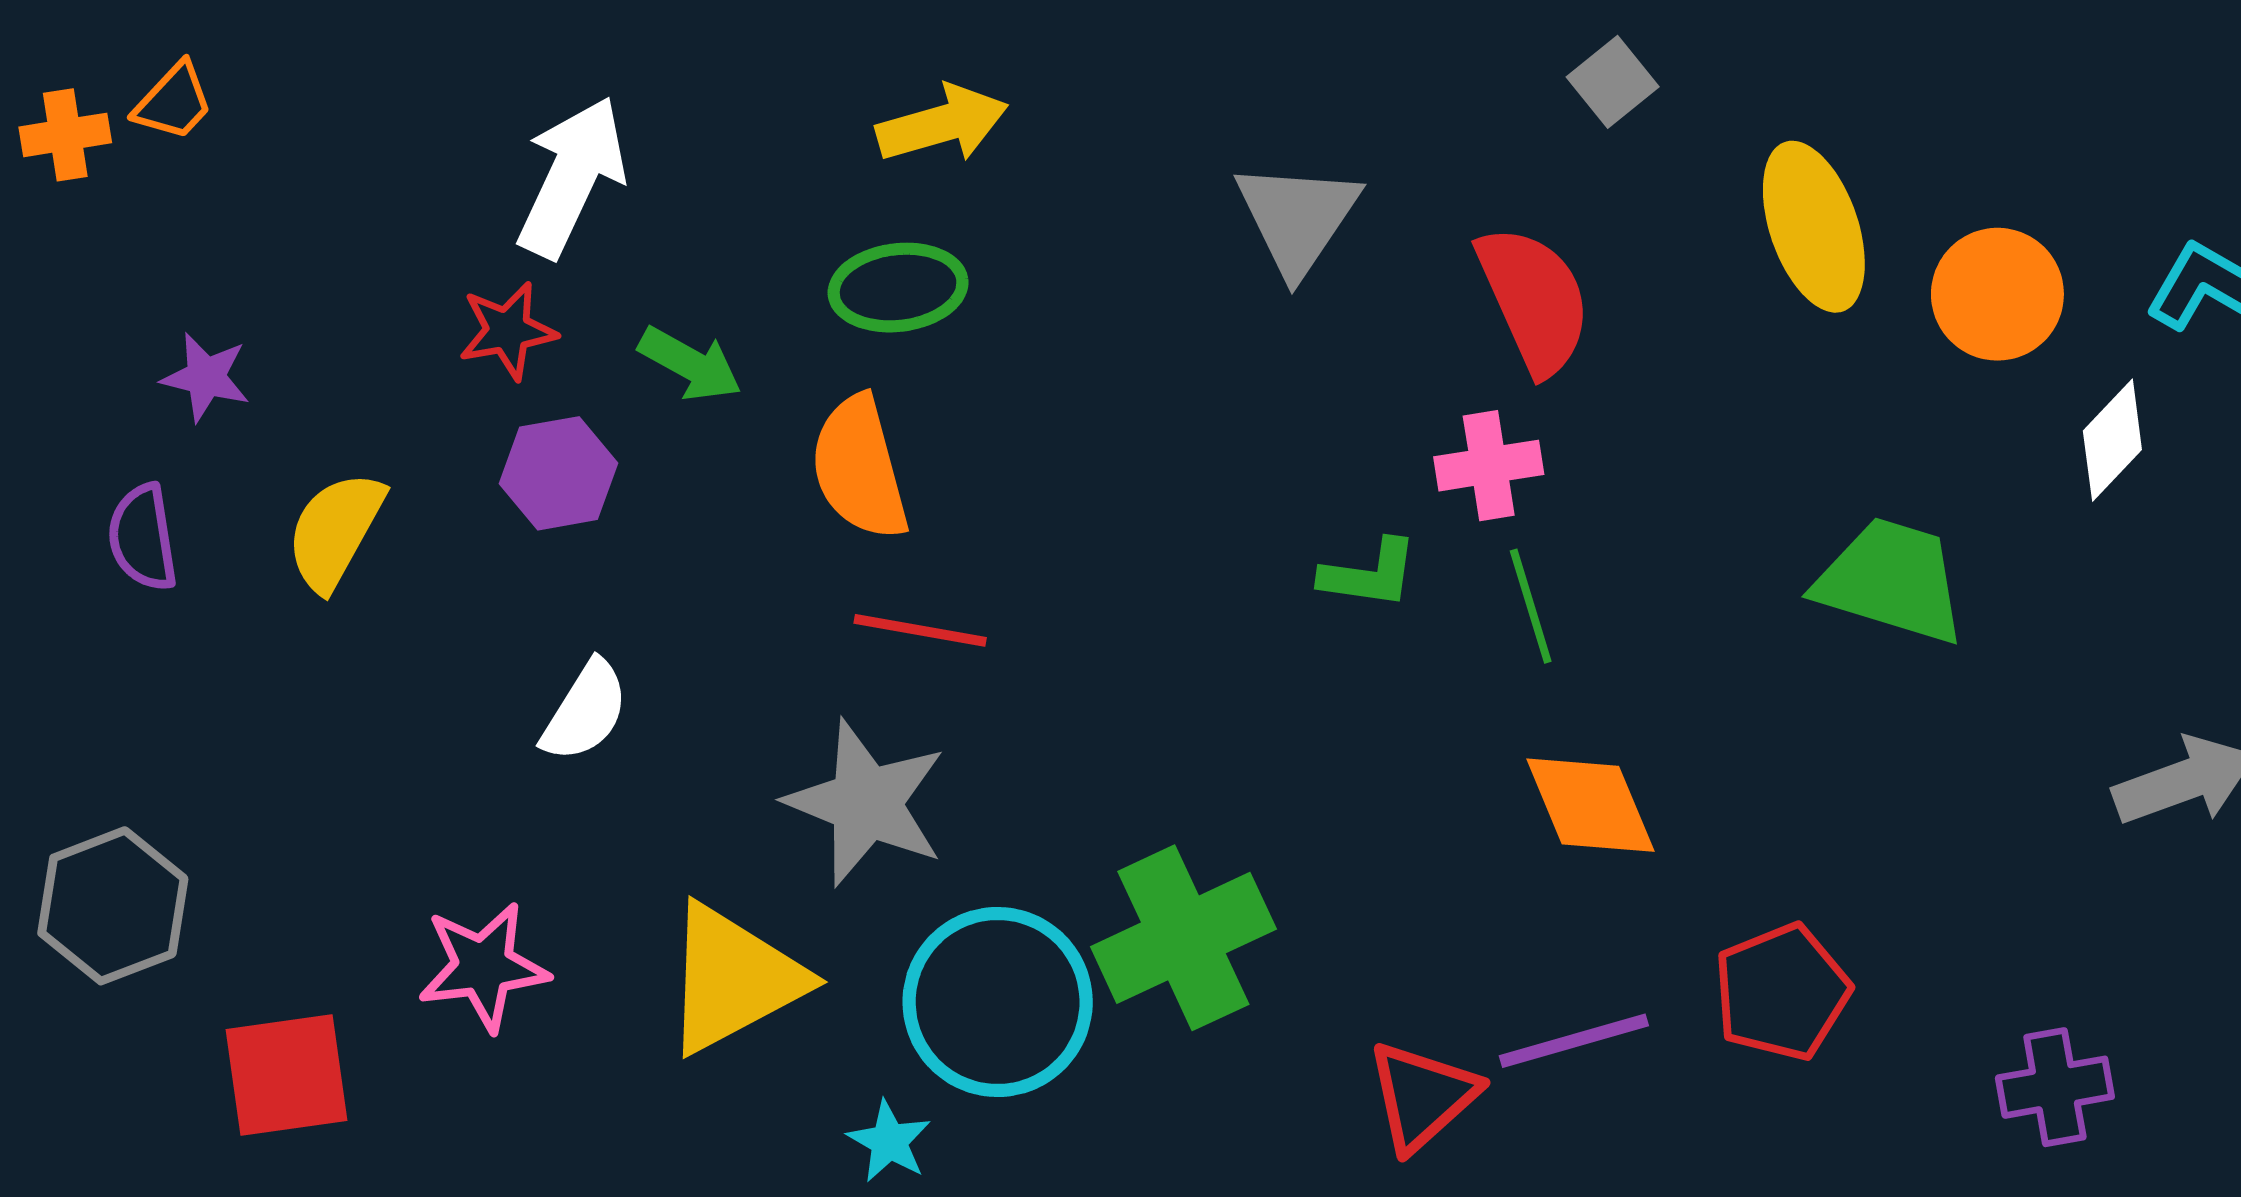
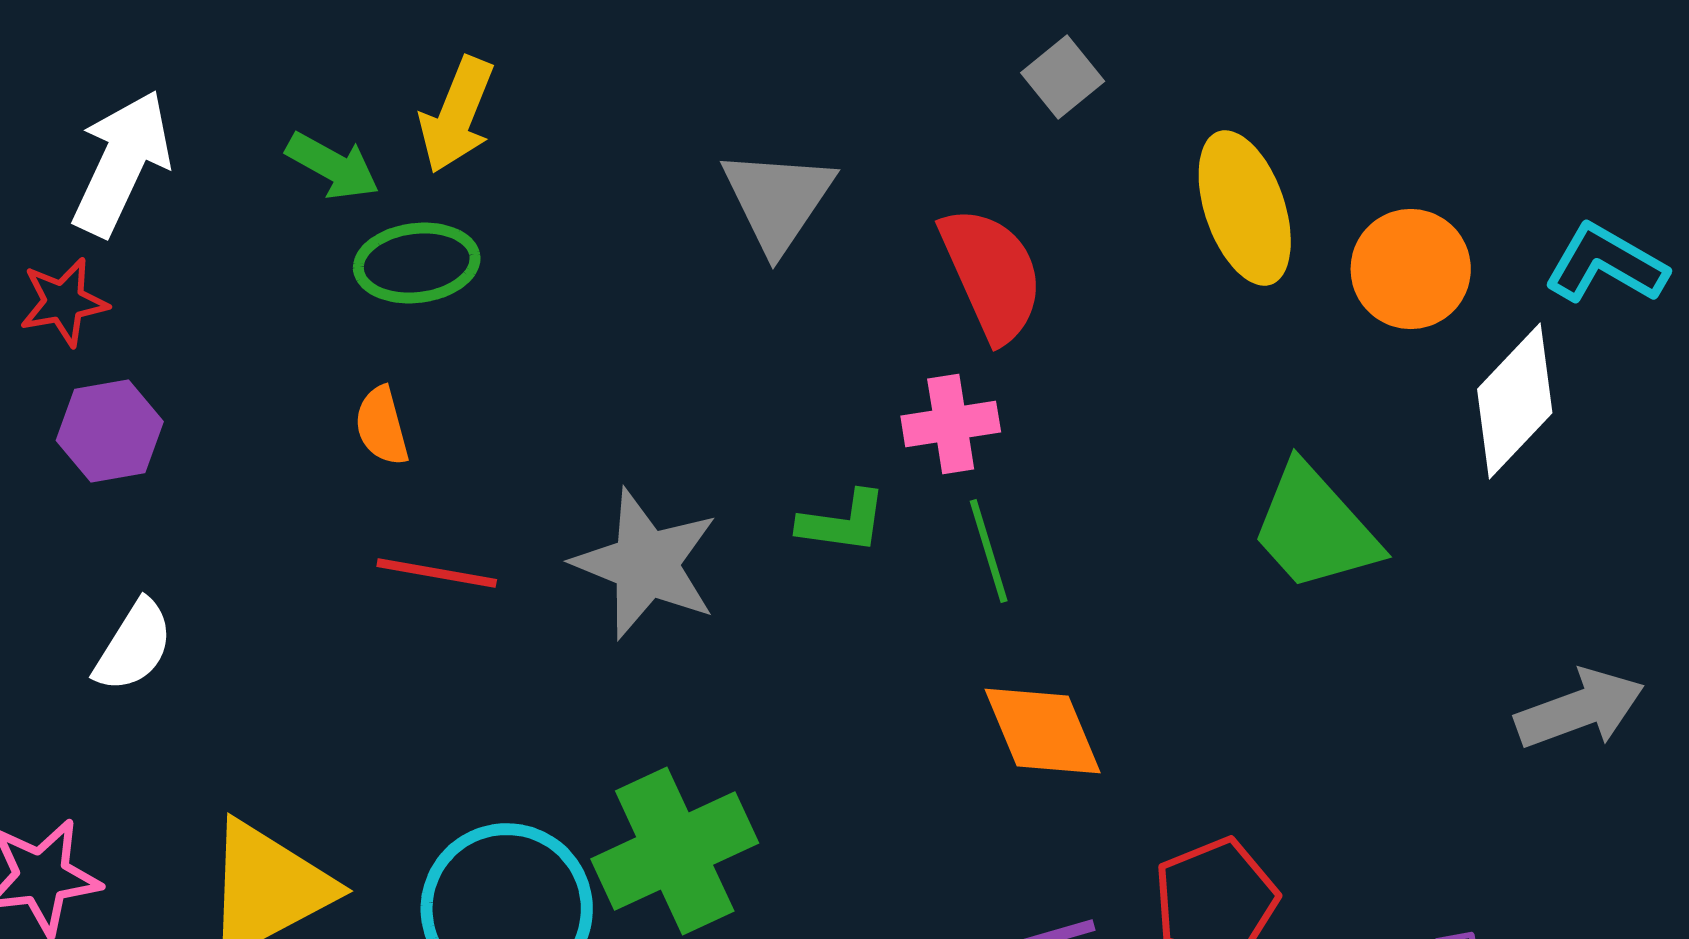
yellow arrow: (942, 124) -> (457, 115), turned 128
green arrow: (690, 364) -> (333, 166), moved
white diamond: (2112, 440) -> (1515, 401), size x1.4
orange semicircle: (859, 468) -> (382, 426), size x0.6
green trapezoid: (1891, 581) -> (1315, 528), turned -149
gray star: (866, 803) -> (646, 564), moved

